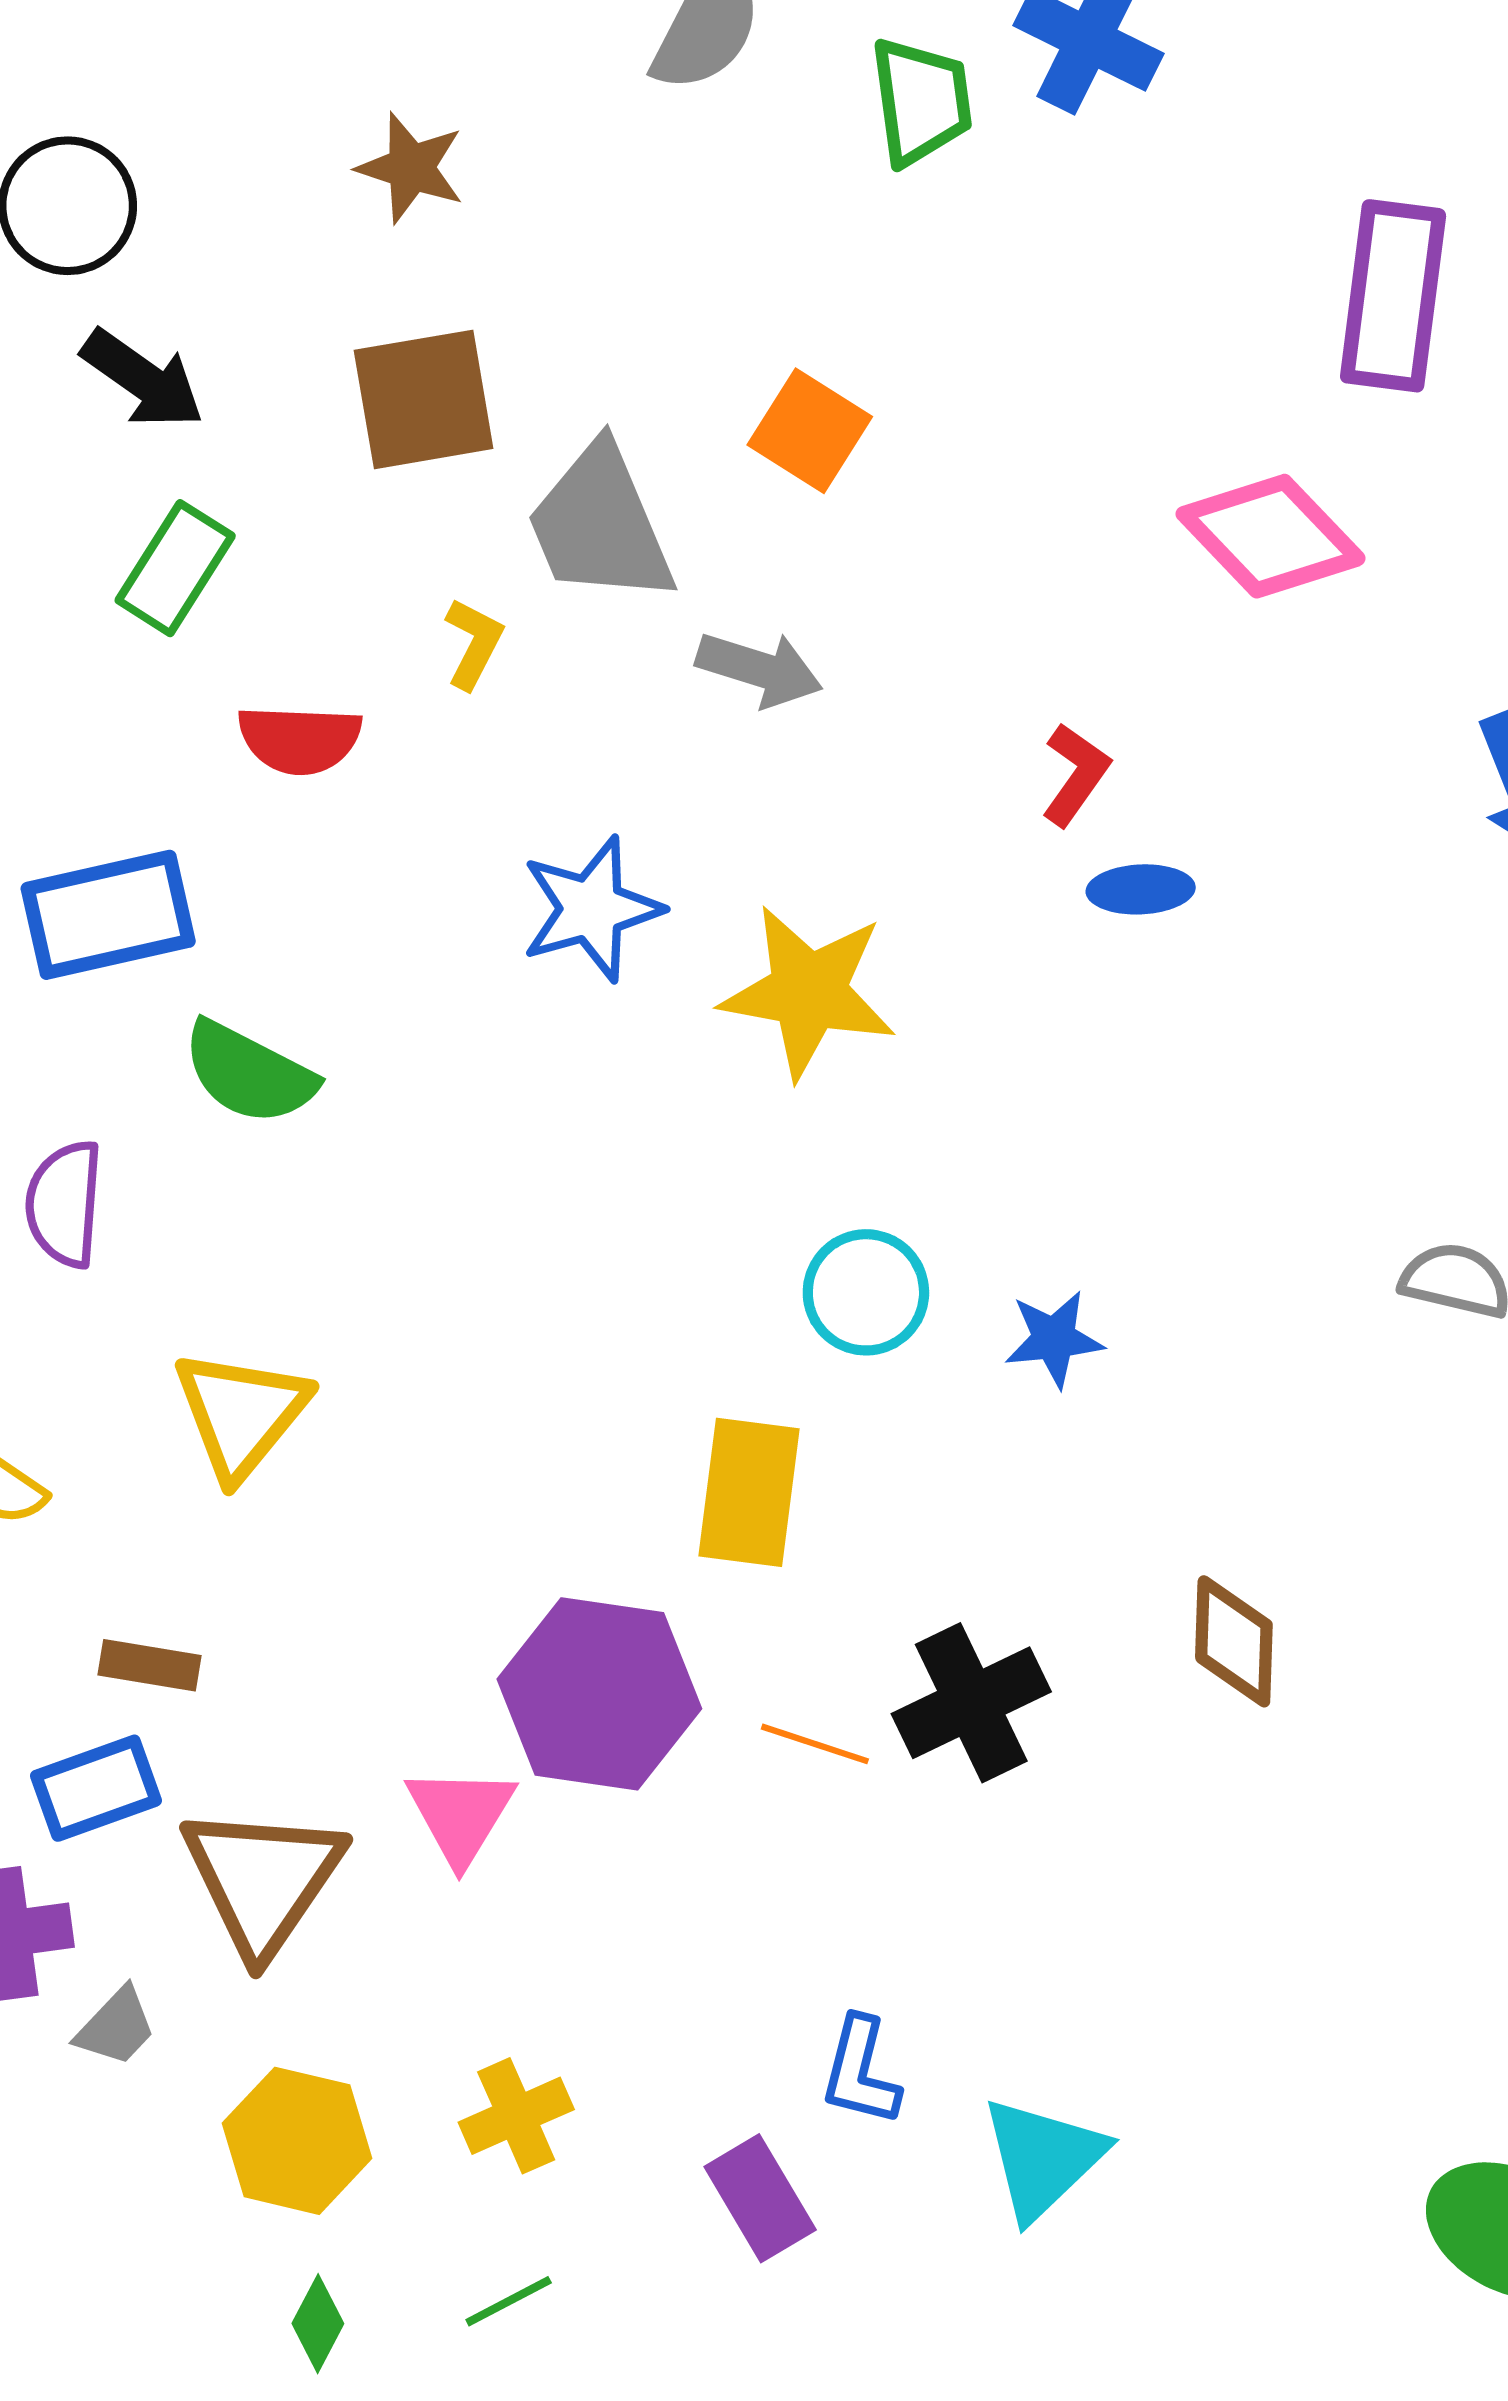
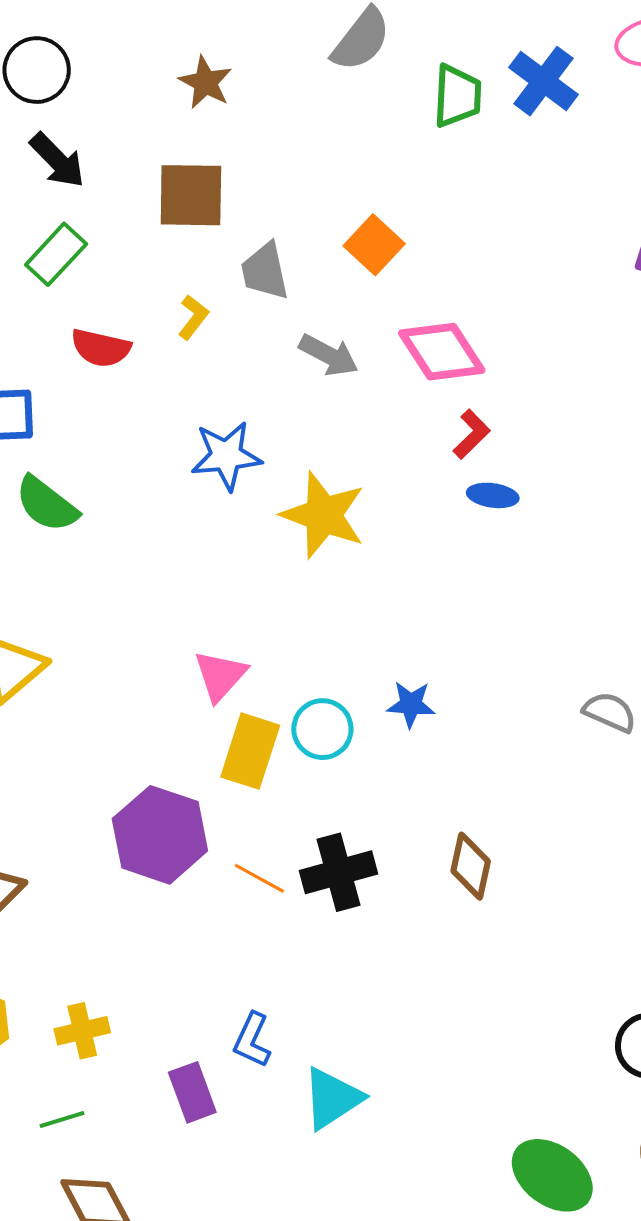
gray trapezoid: (600, 524) -> (265, 271), size x0.7
pink diamond: (1271, 536) -> (442, 352), moved
cyan circle: (866, 1292) -> (322, 729), moved
pink triangle: (461, 1815) -> (220, 676), moved

